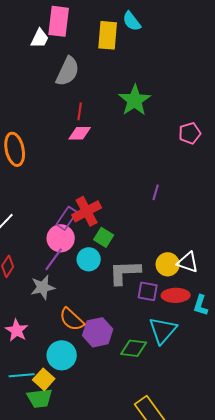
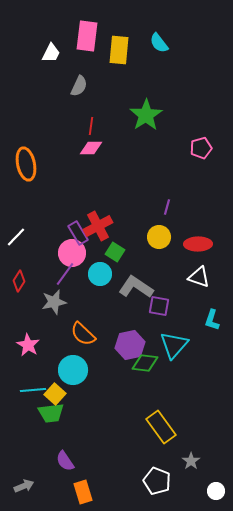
pink rectangle: (59, 21) -> (87, 36), moved
cyan semicircle: (132, 21) -> (159, 43), moved
gray semicircle: (68, 71) -> (79, 86), size x0.7
purple rectangle: (67, 218) -> (78, 233), turned -65
yellow circle: (168, 264) -> (159, 237), moved
gray L-shape: (125, 272) -> (136, 287), turned 36
red ellipse: (176, 295) -> (198, 244), moved
purple hexagon: (98, 332) -> (130, 345), moved

